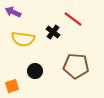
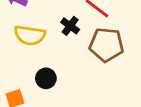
brown pentagon: (76, 66) -> (106, 45), moved

